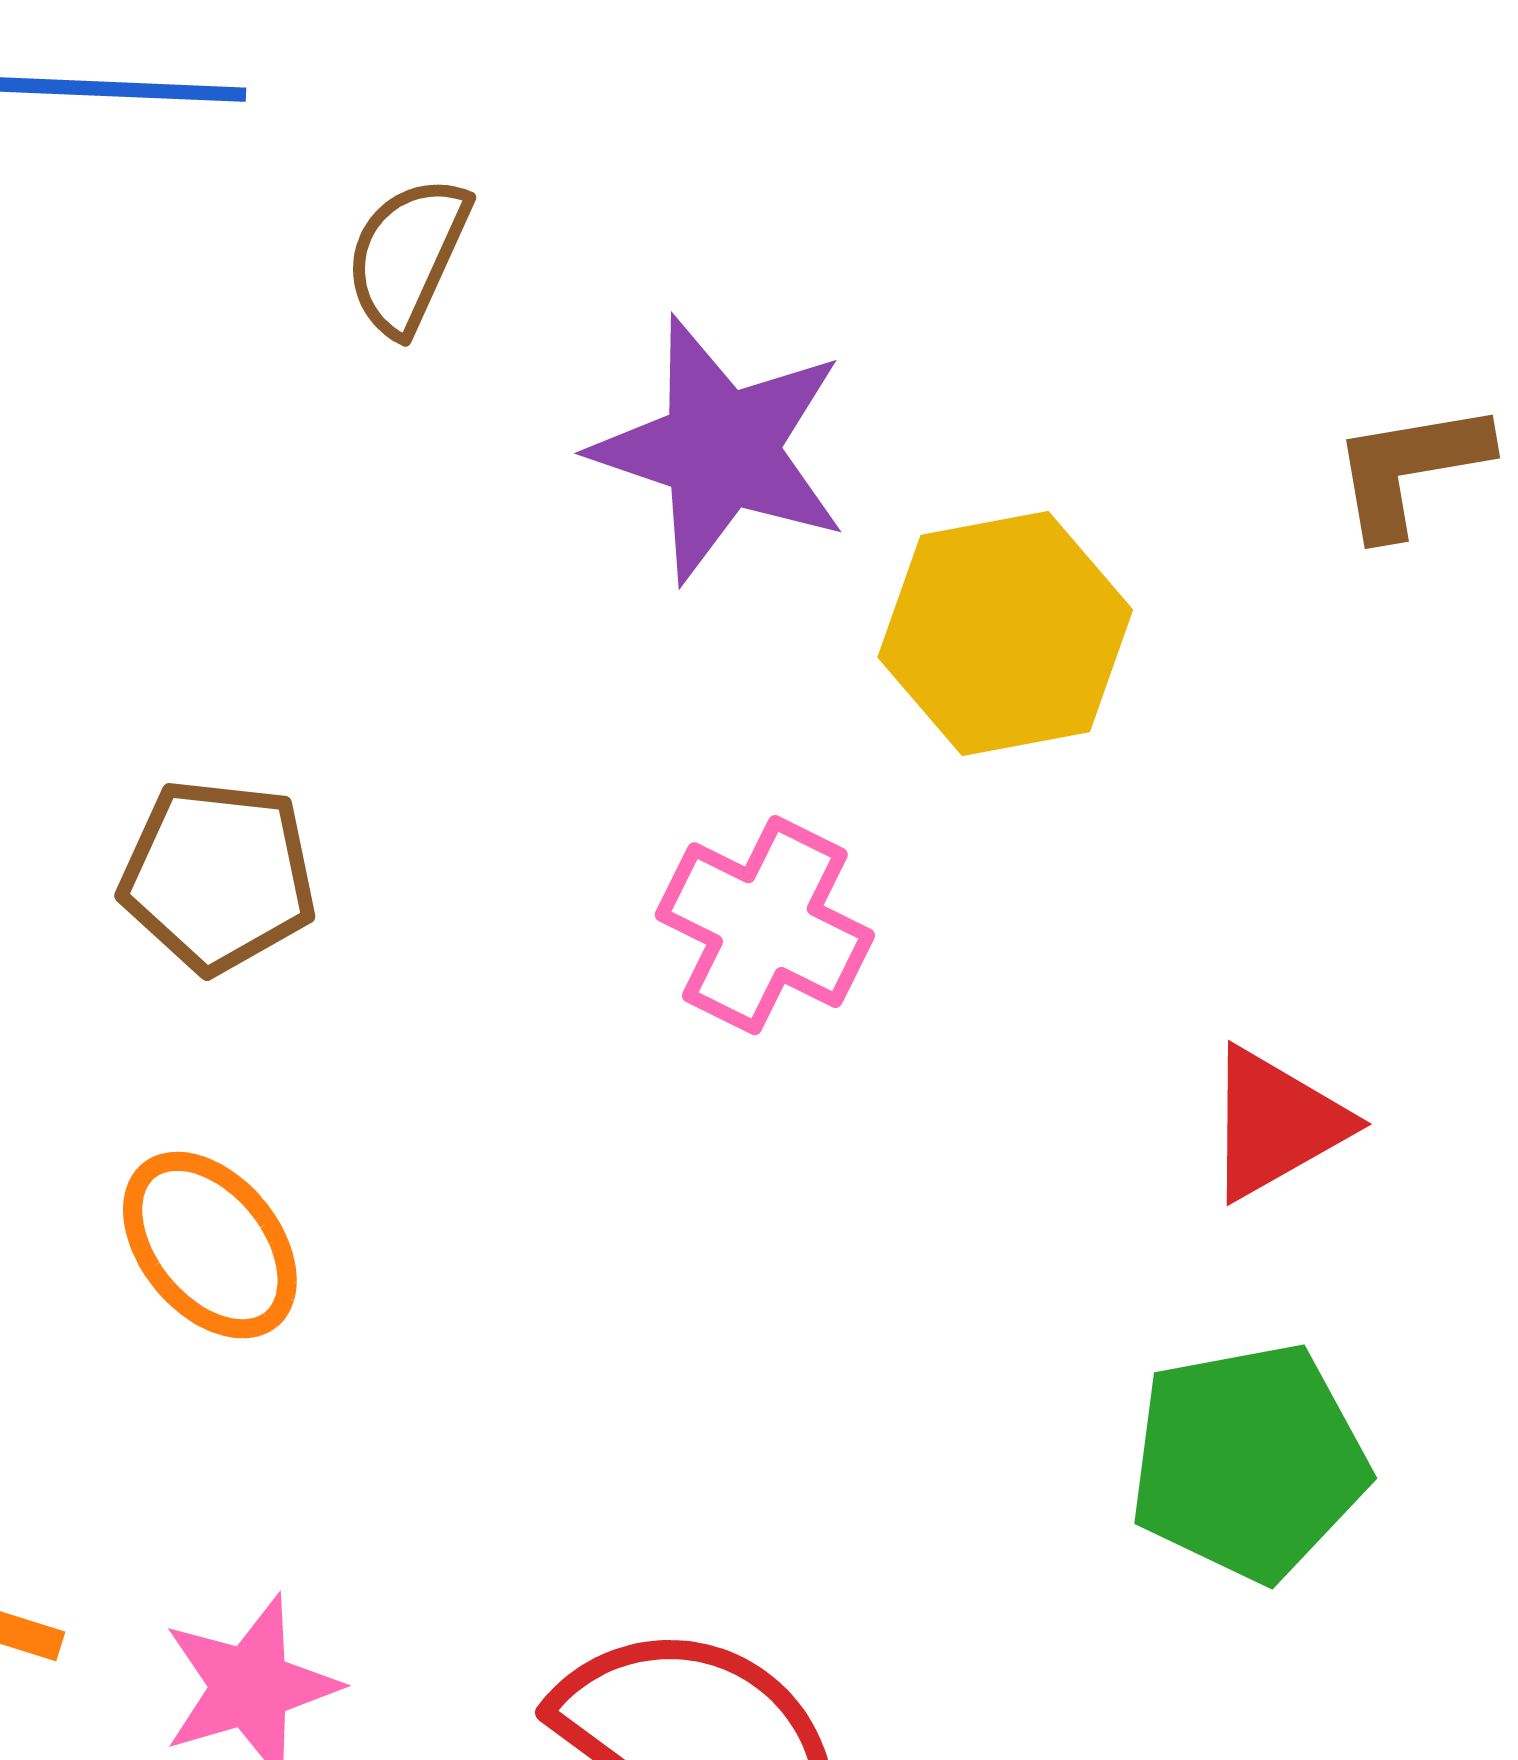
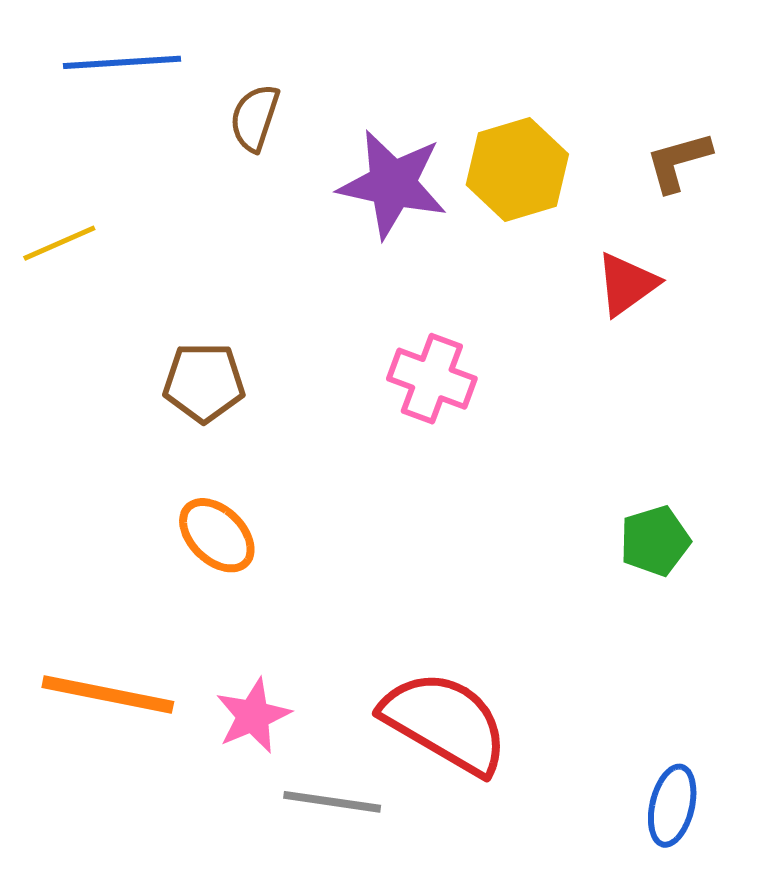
yellow hexagon: (1005, 633) -> (517, 170), moved
red triangle: (1276, 1123) -> (627, 284), moved
green pentagon: (1249, 1462) -> (655, 541), moved, size x0.7

